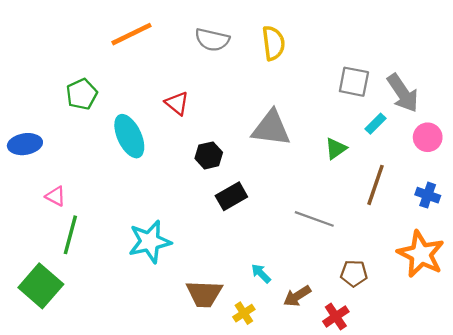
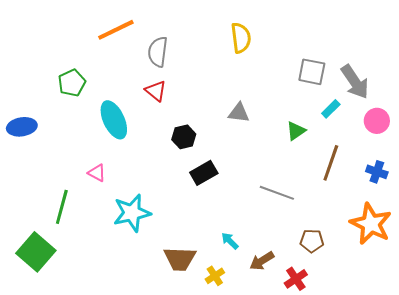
gray semicircle: (212, 40) -> (158, 52), moved, turned 84
gray triangle: (271, 128) -> (239, 113), size x0.6
pink triangle: (56, 196) -> (97, 173), moved

